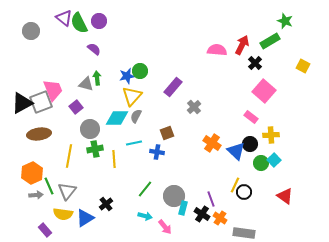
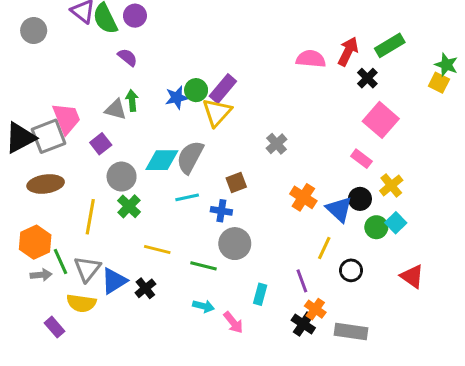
green star: (285, 21) -> (446, 65), moved
purple rectangle: (173, 87) -> (223, 89), moved
yellow triangle: (132, 96) -> (217, 112), moved
gray semicircle: (136, 116) -> (190, 157), size x1.6
yellow cross: (271, 135) -> (391, 185), turned -35
green cross: (95, 149) -> (129, 206), turned -35
yellow line: (114, 159) -> (157, 250), moved, turned -72
yellow line: (235, 185) -> (324, 248), moved
green line: (145, 189) -> (204, 266), turned 66
gray circle: (174, 196) -> (235, 244), moved
black cross: (202, 214) -> (303, 324), moved
blue triangle: (85, 218) -> (114, 281), moved

